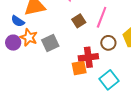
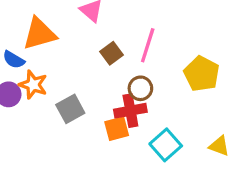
gray square: (50, 43) -> (70, 109), moved
brown circle: (108, 43) -> (140, 88), moved

